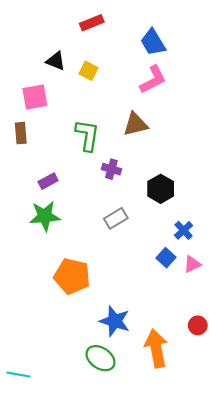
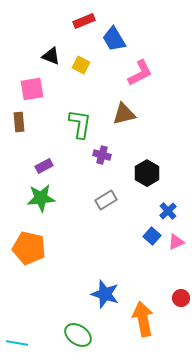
blue trapezoid: (153, 42) -> (114, 39), moved
orange pentagon: (72, 276) -> (29, 248), moved
green ellipse: (100, 358) -> (78, 335), moved

